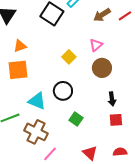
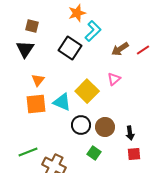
orange triangle: (20, 46) -> (38, 80), turned -32
yellow square: (69, 57) -> (87, 91), size x1.6
brown circle: (102, 68) -> (105, 127), moved
cyan triangle: (37, 101) -> (62, 102), moved

